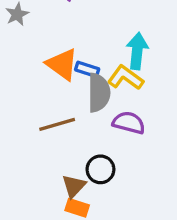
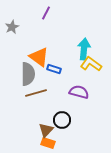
blue rectangle: (87, 69) -> (54, 69), moved
yellow L-shape: (125, 78) -> (91, 64), moved
gray semicircle: (99, 93) -> (28, 74), moved

